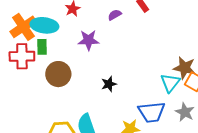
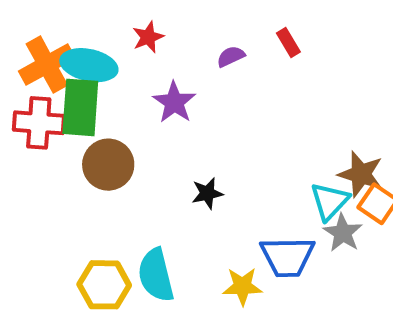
purple star: (88, 40) -> (174, 102), turned 30
green rectangle: (42, 47) -> (80, 107), size x1.8
gray star: (185, 112) -> (343, 233), moved

